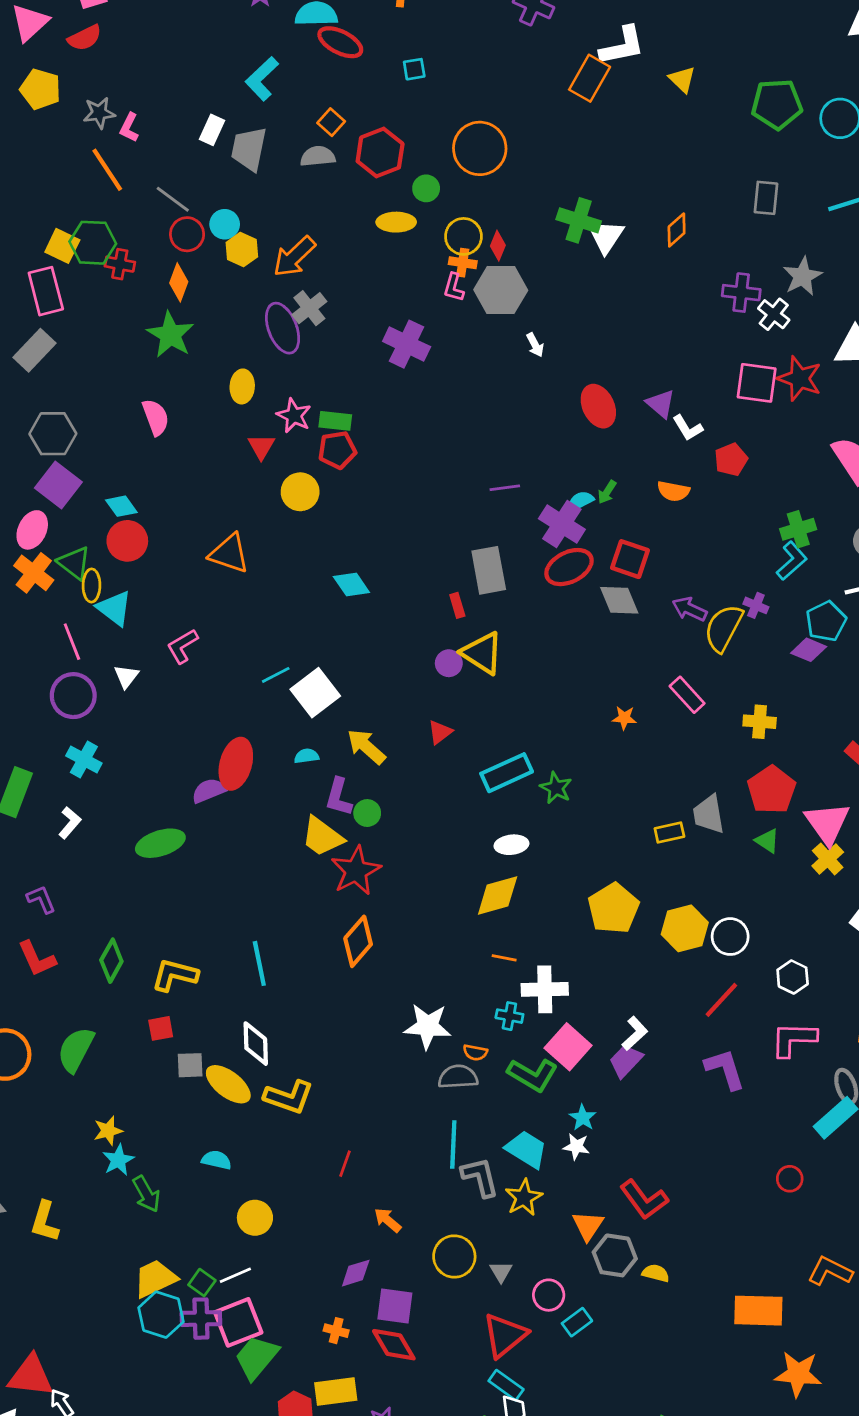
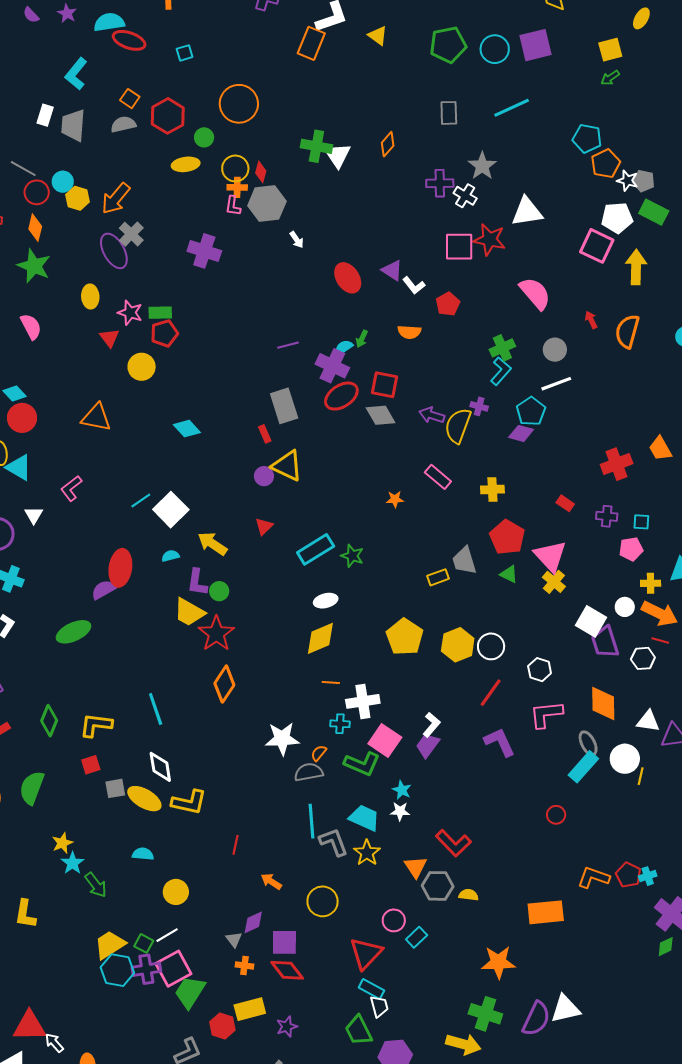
orange semicircle: (475, 1052) -> (319, 753), turned 126
gray triangle: (501, 1272) -> (234, 939), moved
orange star: (798, 1374) -> (498, 962), moved

